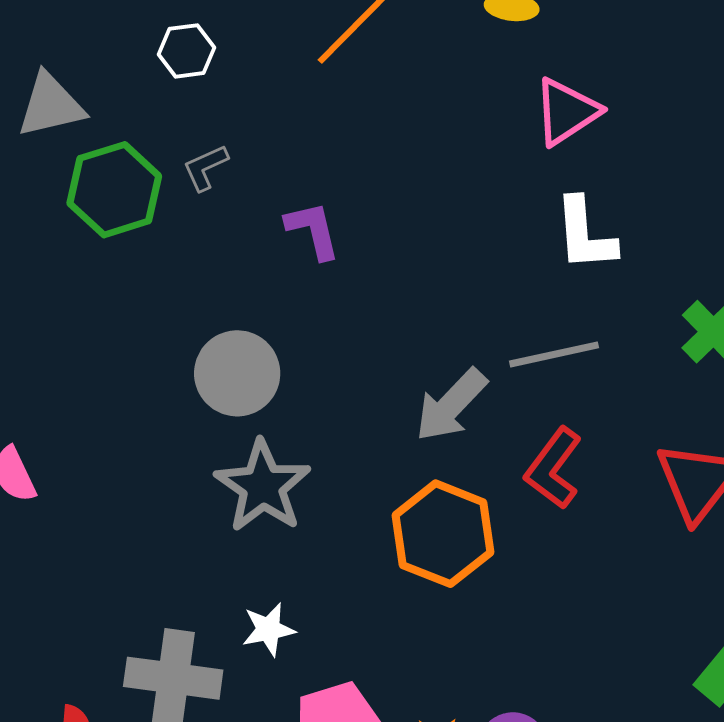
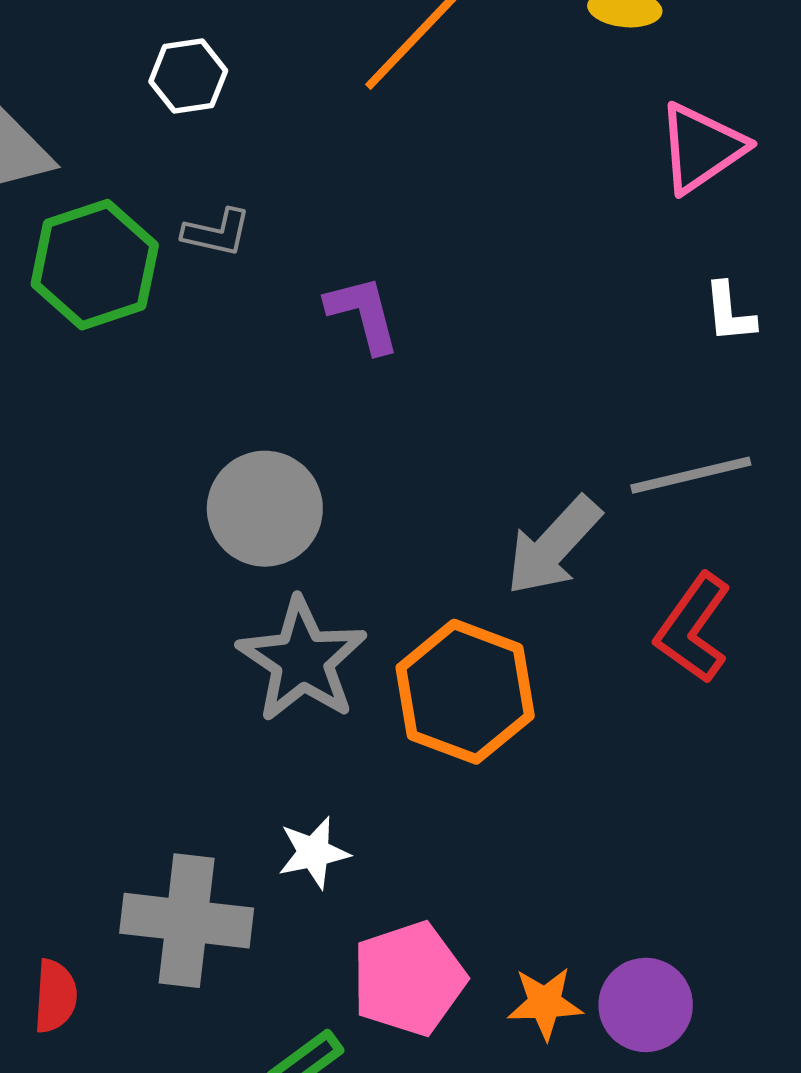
gray L-shape: (205, 168) -> (217, 233), turned -142
white L-shape: (585, 234) -> (729, 313), size x0.6
orange hexagon: (443, 534) -> (465, 692), moved

